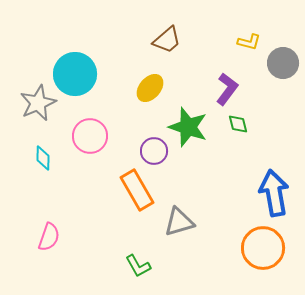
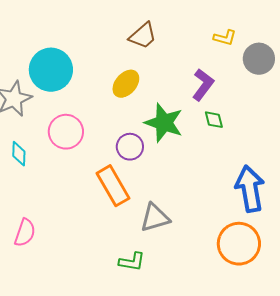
green L-shape: (138, 266) -> (132, 262), moved, turned -52

